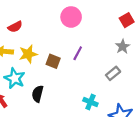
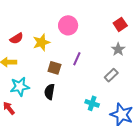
yellow star: (28, 54) -> (41, 42), moved
cyan star: (15, 78) -> (20, 87), turned -30
black semicircle: (38, 94) -> (50, 92), moved

